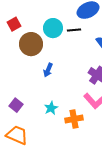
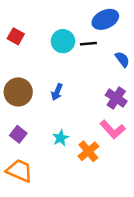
red square: (14, 24) -> (16, 36), turned -32
brown circle: (31, 44) -> (18, 92), moved
orange cross: (74, 119) -> (88, 151), turned -30

